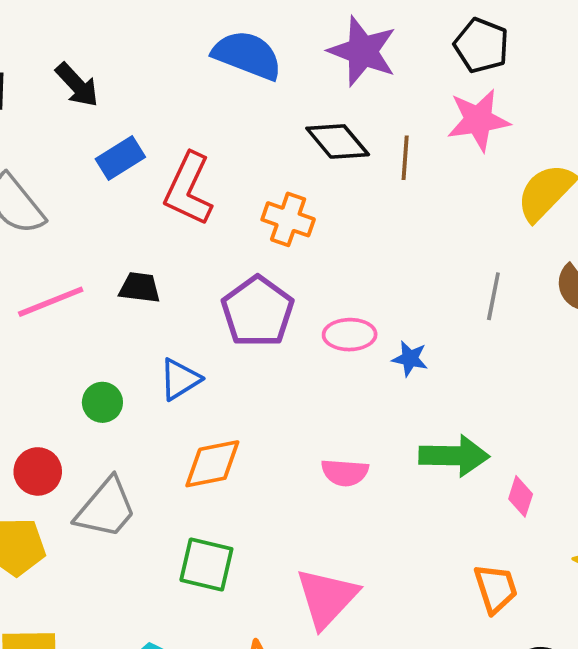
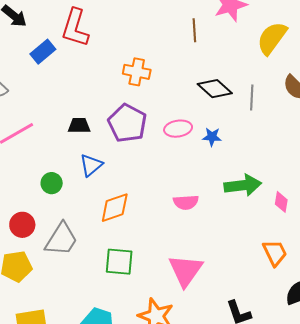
black diamond: (338, 141) -> (215, 89), moved
red L-shape: (188, 189) -> (75, 28), moved
black trapezoid: (140, 288) -> (79, 126), moved

